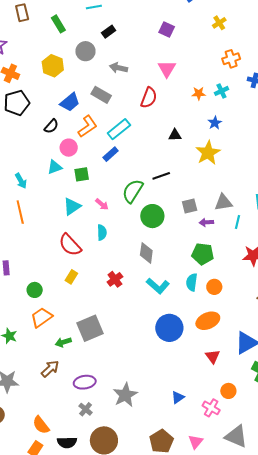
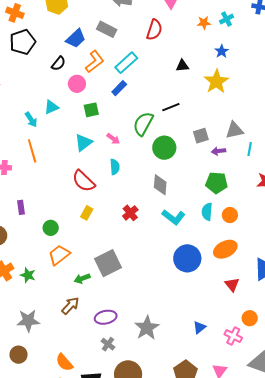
cyan triangle: (55, 167) -> (51, 107), moved

